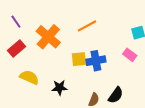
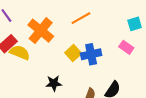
yellow square: (79, 59) -> (73, 53), turned -35
yellow semicircle: (29, 77) -> (20, 53), moved

